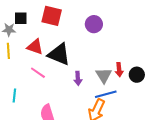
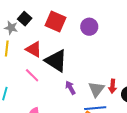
black square: (21, 18) -> (25, 19), turned 32
purple circle: (94, 24) -> (89, 27), moved
purple arrow: (78, 78) -> (70, 88), turned 144

